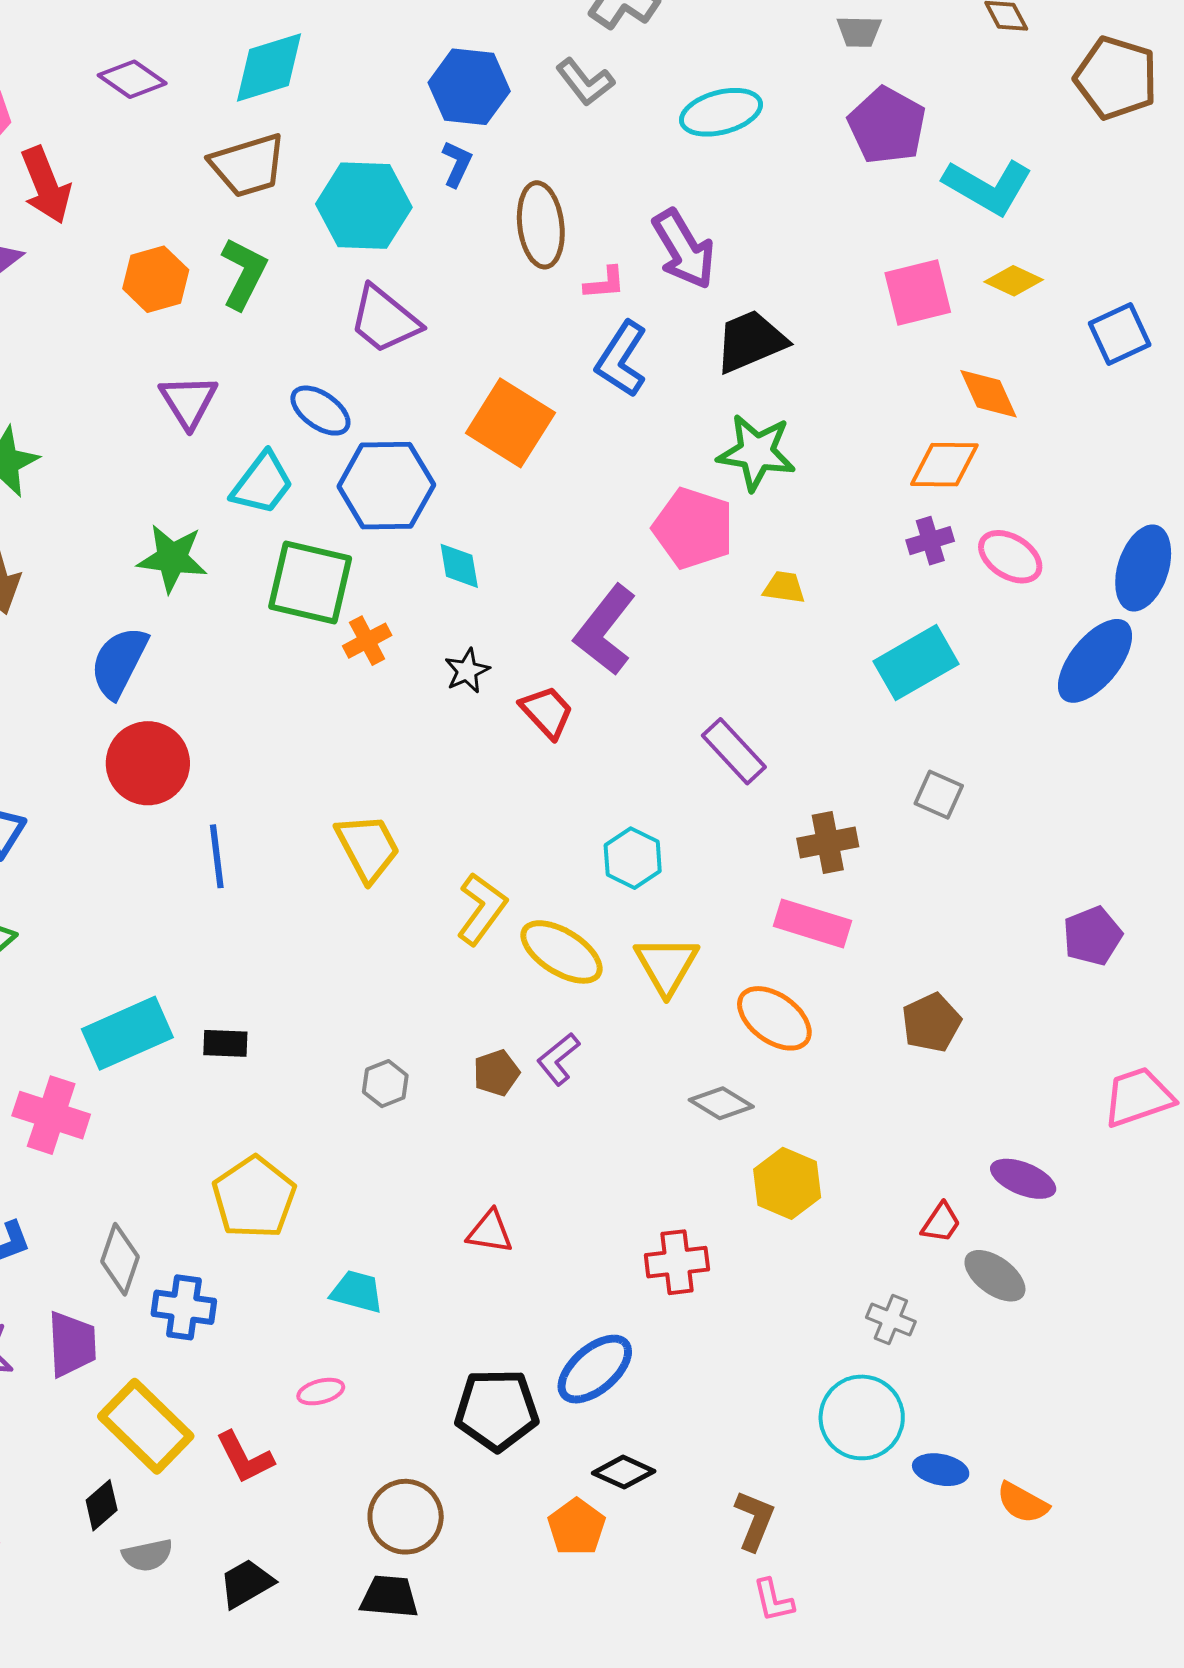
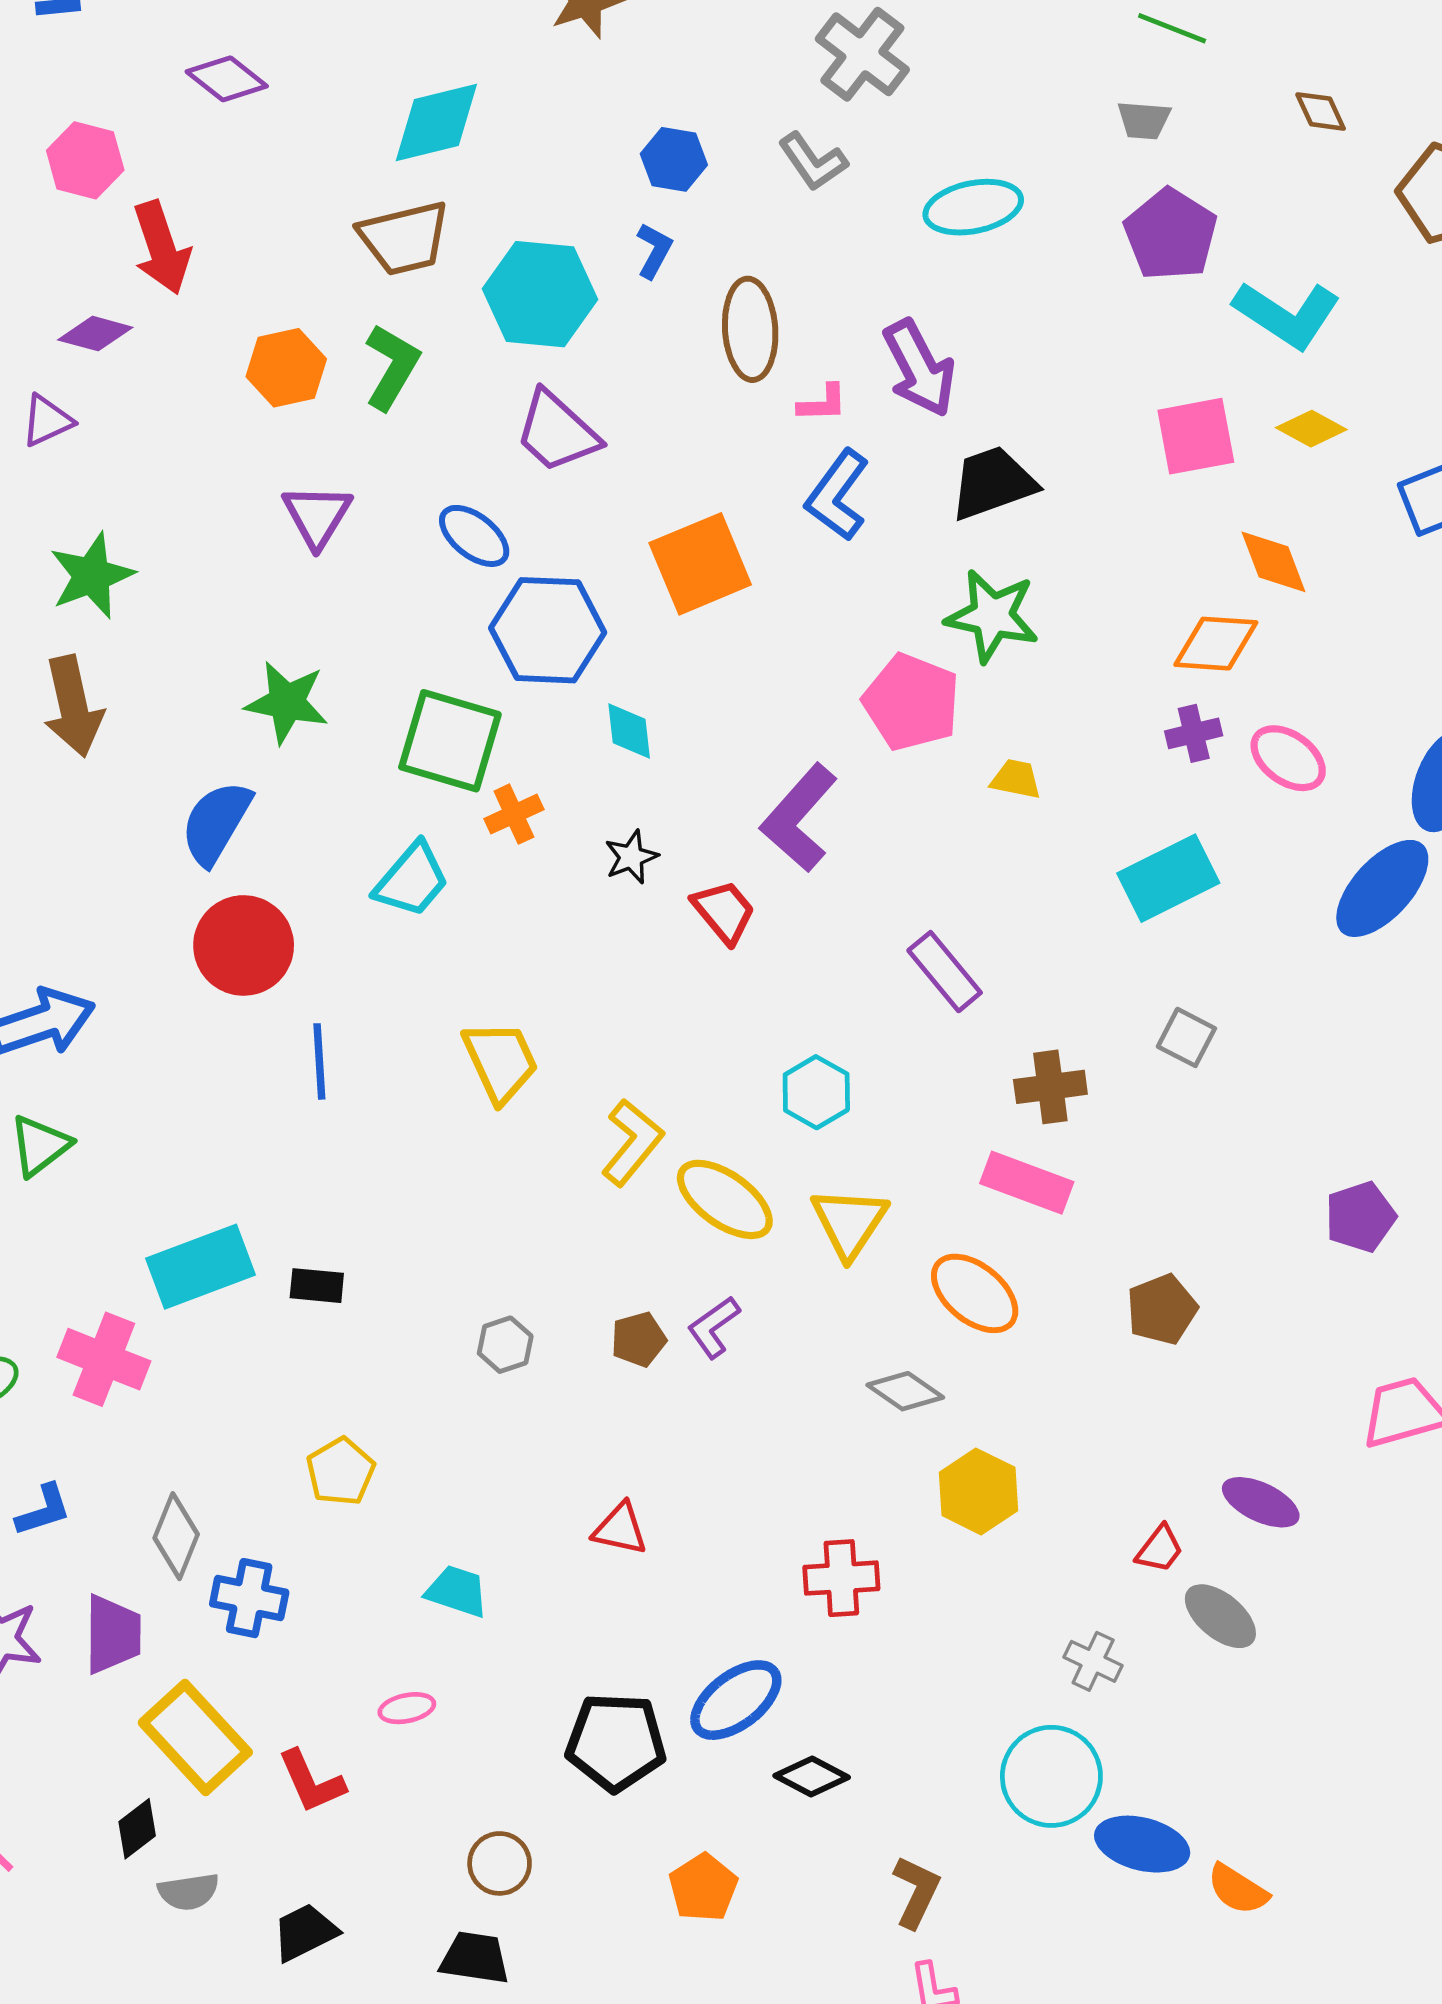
purple diamond: (132, 79) -> (227, 79), moved
blue hexagon: (469, 87) -> (674, 159), size x0.7
orange square: (510, 423) -> (700, 564), turned 32
cyan trapezoid: (262, 483) -> (412, 880), moved
yellow pentagon: (254, 1197) -> (341, 1472), size x0.7
blue ellipse: (941, 1470) -> (1142, 1844), size x1.4
black diamond: (624, 1472) -> (812, 1776), moved
brown circle: (406, 1517) -> (500, 1863), size x0.7

